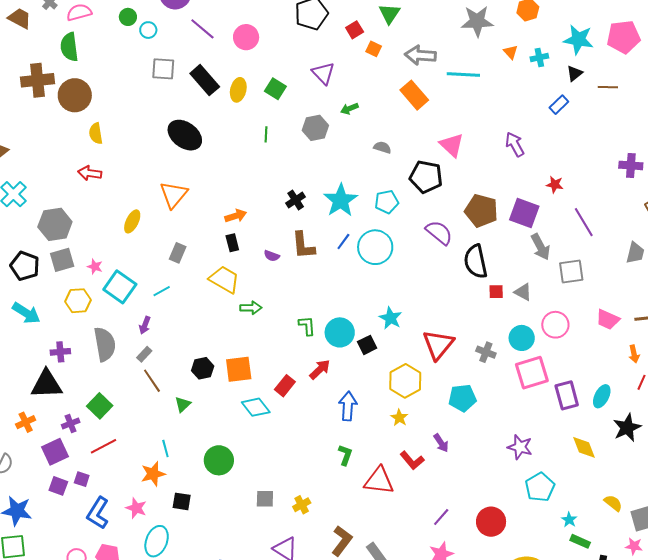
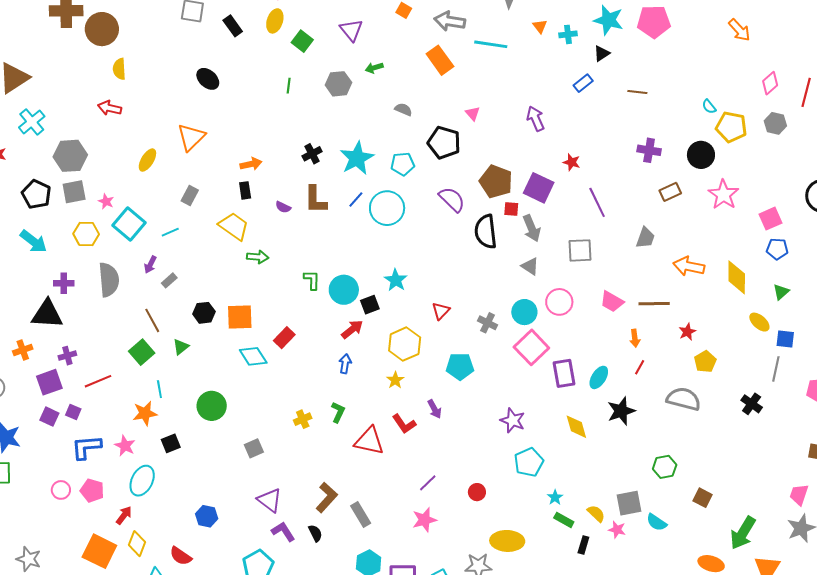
black rectangle: (205, 80) -> (233, 26), size x0.7
brown line: (608, 87) -> (637, 92), moved
yellow ellipse: (238, 90) -> (275, 21), moved
black ellipse: (185, 135) -> (208, 79), size x0.7
pink triangle: (452, 145) -> (473, 113), size x0.6
gray arrow: (540, 247) -> (532, 228), moved
red square: (496, 292) -> (511, 209), moved
red triangle: (438, 345) -> (441, 311), size x0.6
gray rectangle: (144, 354) -> (169, 280), moved
red arrow: (320, 369) -> (352, 329), moved
pink square: (532, 373) -> (531, 347), turned -32
green square: (100, 406) -> (142, 352), moved
blue arrow: (348, 406) -> (345, 364), size x0.7
gray square: (265, 499) -> (254, 448), turned -30
black square: (182, 501) -> (171, 443), turned -36
yellow semicircle: (613, 503) -> (596, 513), moved
yellow cross: (302, 505) -> (303, 419), moved
blue L-shape: (98, 513) -> (86, 447), turned 48
red circle: (491, 522) -> (477, 492), size x0.6

